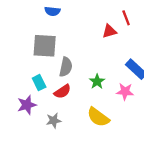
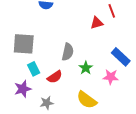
gray square: (45, 46) -> (24, 44), moved
gray semicircle: (66, 67) -> (68, 52), moved

